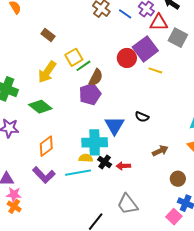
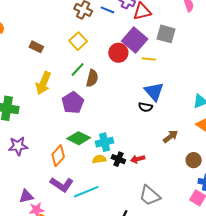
gray square: (178, 38) -> (166, 34), moved
yellow square: (74, 57) -> (78, 41), moved
purple pentagon: (90, 94) -> (73, 103), moved
green diamond: (40, 107) -> (79, 138), moved
blue triangle: (114, 125) -> (154, 92), moved
cyan cross: (95, 142) -> (105, 142), size x0.7
cyan line: (78, 173) -> (86, 192), moved

